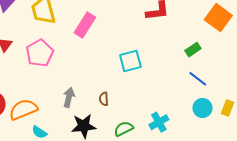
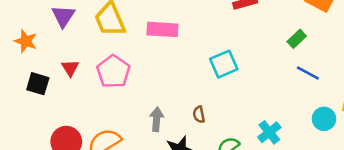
pink rectangle: (85, 25) -> (162, 29), turned 70
cyan circle: (203, 108) -> (324, 119), moved

